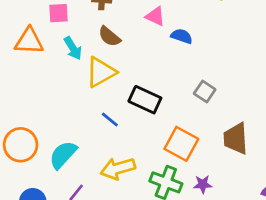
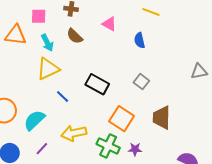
blue semicircle: (182, 36) -> (140, 40), moved, turned -126
yellow triangle: (101, 72) -> (48, 69), moved
blue line: (110, 120) -> (63, 97), moved

